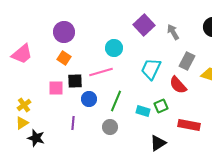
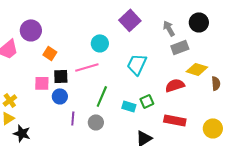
purple circle: (64, 32) -> (31, 30), moved
gray arrow: (173, 32) -> (169, 28), moved
gray rectangle: (187, 61) -> (180, 47), moved, turned 42
red semicircle: (178, 85) -> (175, 85), moved, turned 114
blue circle: (89, 99) -> (60, 96), moved
purple line: (73, 123) -> (73, 118), moved

